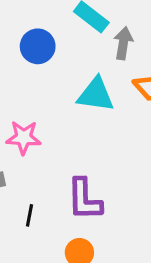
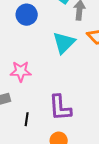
cyan triangle: (96, 95) -> (64, 43), turned -50

